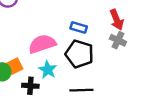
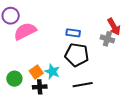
red arrow: (117, 20) -> (114, 27), moved
pink semicircle: (42, 44) -> (25, 31), moved
orange square: (15, 66) -> (36, 72), moved

